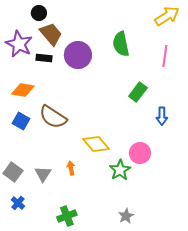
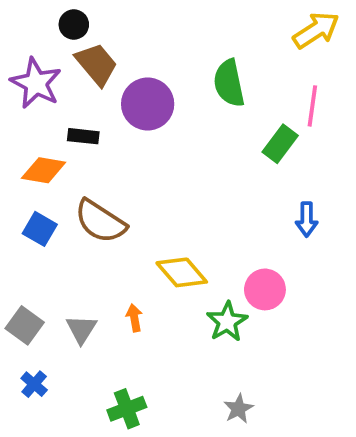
black rectangle: (44, 58) -> (83, 136), moved
green rectangle: (138, 92) -> (280, 144), moved

